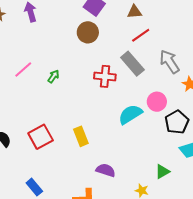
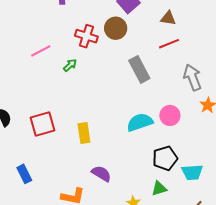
gray rectangle: (132, 64) -> (139, 69), moved
red cross: (105, 76) -> (86, 36), moved
black pentagon: (177, 122) -> (165, 158), moved

